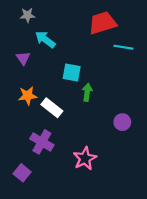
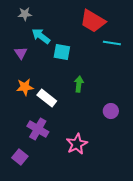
red trapezoid: (103, 23) -> (93, 21), turned -132
cyan square: (72, 72) -> (62, 52), moved

